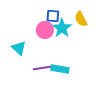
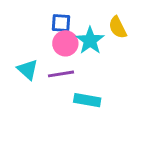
blue square: (53, 16) -> (61, 23), moved
purple line: (42, 68) -> (61, 74), moved

